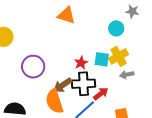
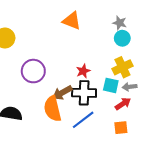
gray star: (132, 11) -> (120, 23), moved
cyan square: (102, 59) -> (111, 85), moved
red arrow: (101, 94) -> (123, 104), moved

